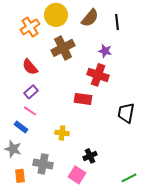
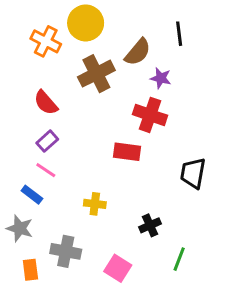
brown semicircle: (90, 18) -> (138, 52), moved
orange cross: (30, 27) -> (46, 41), turned -30
black cross: (90, 156) -> (150, 225), moved
green line: (129, 178) -> (179, 259), moved, turned -42

